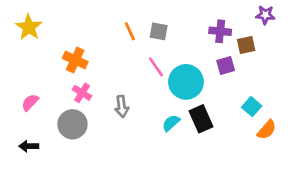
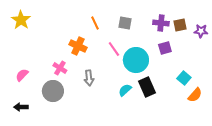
purple star: (265, 15) -> (201, 31), moved
gray square: (159, 31) -> (125, 23), moved
brown square: (246, 45) -> (180, 25), moved
orange cross: (75, 60) -> (78, 46), moved

